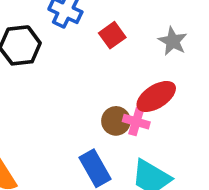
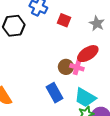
red square: (112, 35) -> (64, 20), turned -32

